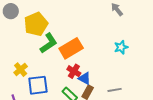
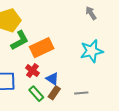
cyan star: (121, 47) -> (92, 51), size x1.6
red cross: (74, 71) -> (32, 71), moved

